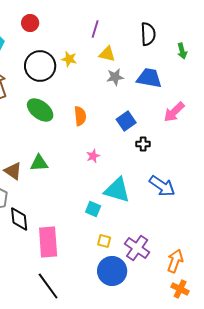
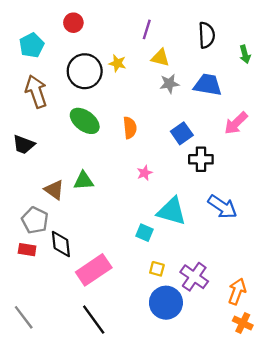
black cross: (143, 144) -> (201, 159), size x1.5
pink rectangle: (48, 242) -> (94, 270), turned 60

